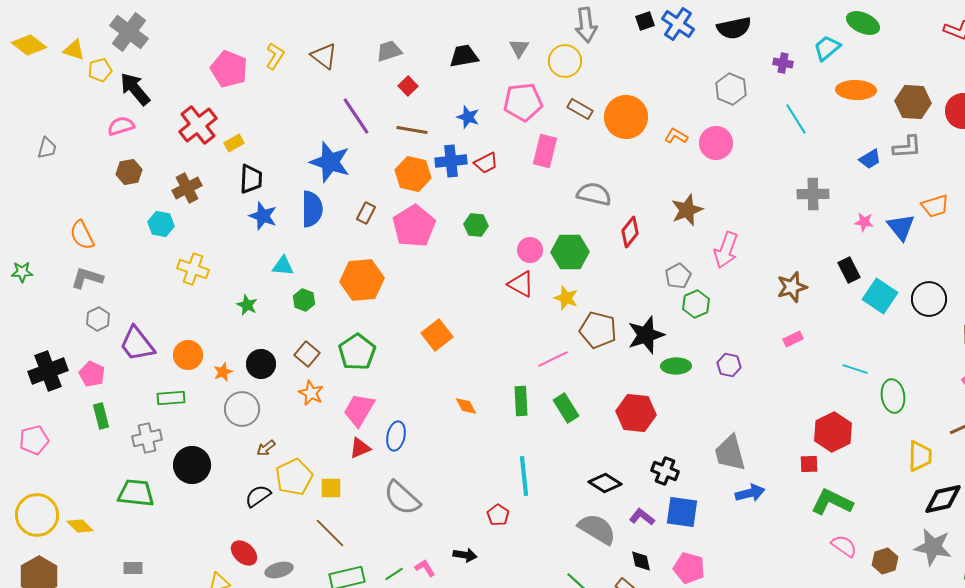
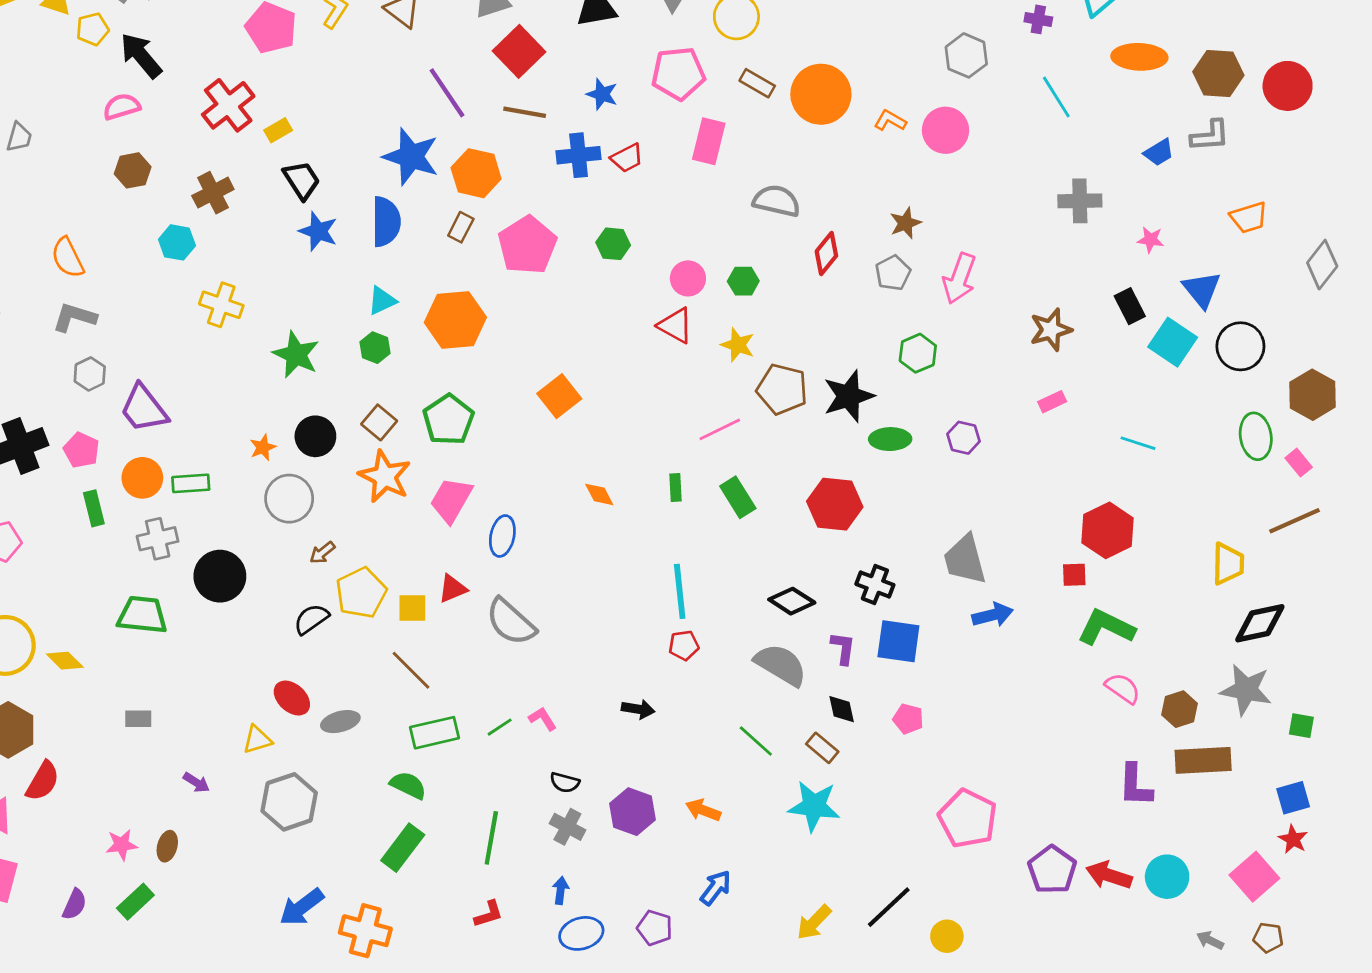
red square: (408, 86) -> (519, 51), size x1.8
orange hexagon: (413, 174) -> (476, 173), moved
black trapezoid: (251, 179) -> (302, 180), turned -36
brown star: (687, 210) -> (905, 223), size x0.7
blue triangle: (901, 227) -> (1202, 289), moved
green hexagon: (570, 252) -> (743, 281), size x0.6
cyan triangle: (283, 266) -> (382, 301), moved, turned -30
gray pentagon: (678, 276) -> (893, 273), moved
green star: (247, 305) -> (296, 355), size x1.6
orange circle: (188, 355) -> (142, 478), moved
orange star: (311, 393) -> (385, 476), size x1.5
green ellipse: (893, 396) -> (1256, 436), moved
green rectangle: (521, 401) -> (675, 488), size x0.7
red triangle: (360, 448) -> (453, 589), moved
red pentagon: (498, 515) -> (684, 645), moved, turned 30
purple L-shape: (642, 517) -> (843, 648), turned 60
black arrow: (465, 555) -> (638, 709), moved
pink pentagon: (689, 568) -> (908, 719), size x0.7

